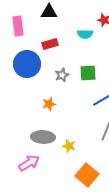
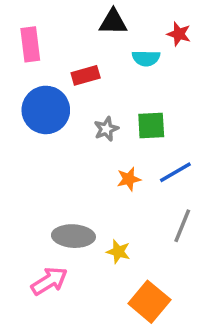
black triangle: (49, 12) -> (113, 22), moved
orange star: (49, 104) -> (129, 179), moved

